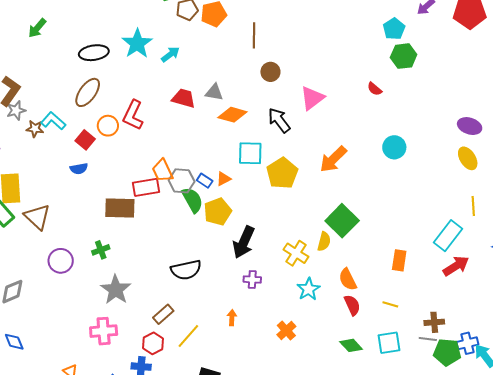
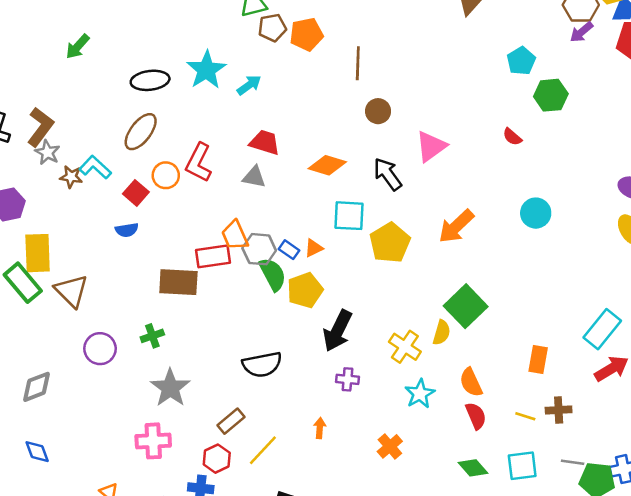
cyan pentagon: (394, 29) -> (521, 61), moved
gray triangle: (214, 92) -> (254, 177), moved
gray star: (16, 110) -> (47, 152), turned -30
brown cross: (434, 322) -> (559, 410), moved

